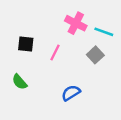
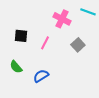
cyan line: (104, 32) -> (88, 12), moved
blue semicircle: (71, 93) -> (41, 76), moved

